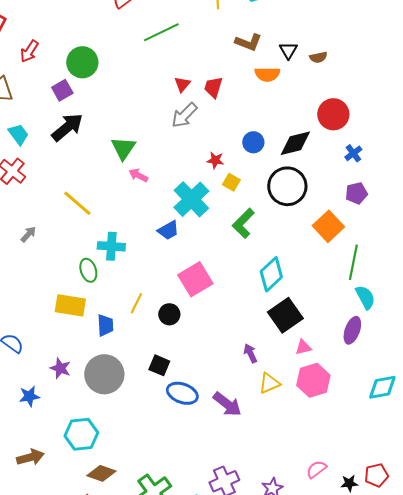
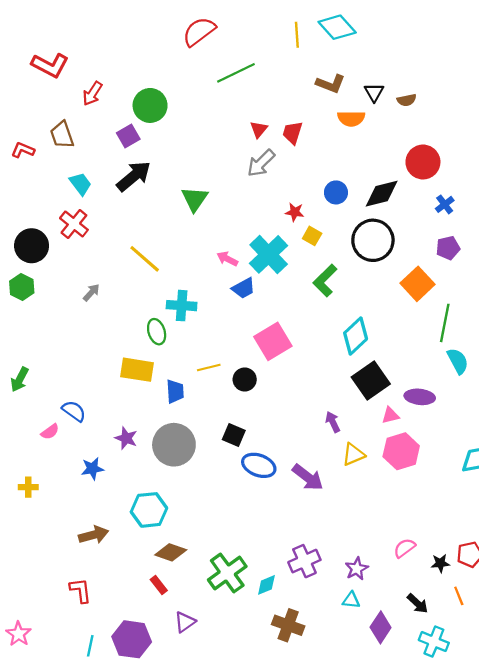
pink arrow: (138, 175) -> (227, 259), moved
yellow line: (136, 303) -> (209, 368), turned 50
purple ellipse: (352, 330) -> (420, 397), moved, turned 76

